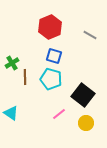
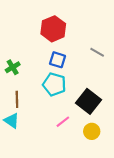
gray line: (90, 35) -> (97, 52), moved
brown line: (25, 77) -> (17, 99), moved

